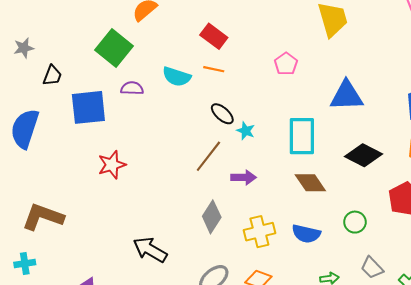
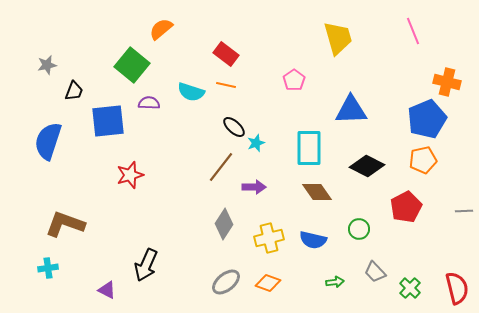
cyan star: (246, 131) -> (256, 143), turned 30
black arrow: (150, 250) -> (146, 265), moved, turned -96

